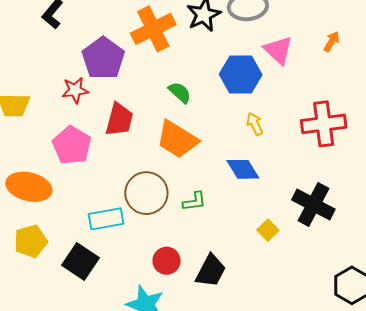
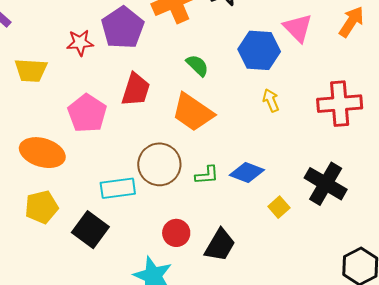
orange arrow: (332, 42) -> (351, 22), size x1.5
red star: (75, 90) -> (80, 43), moved
blue diamond: (243, 169) -> (247, 173), moved, turned -40

